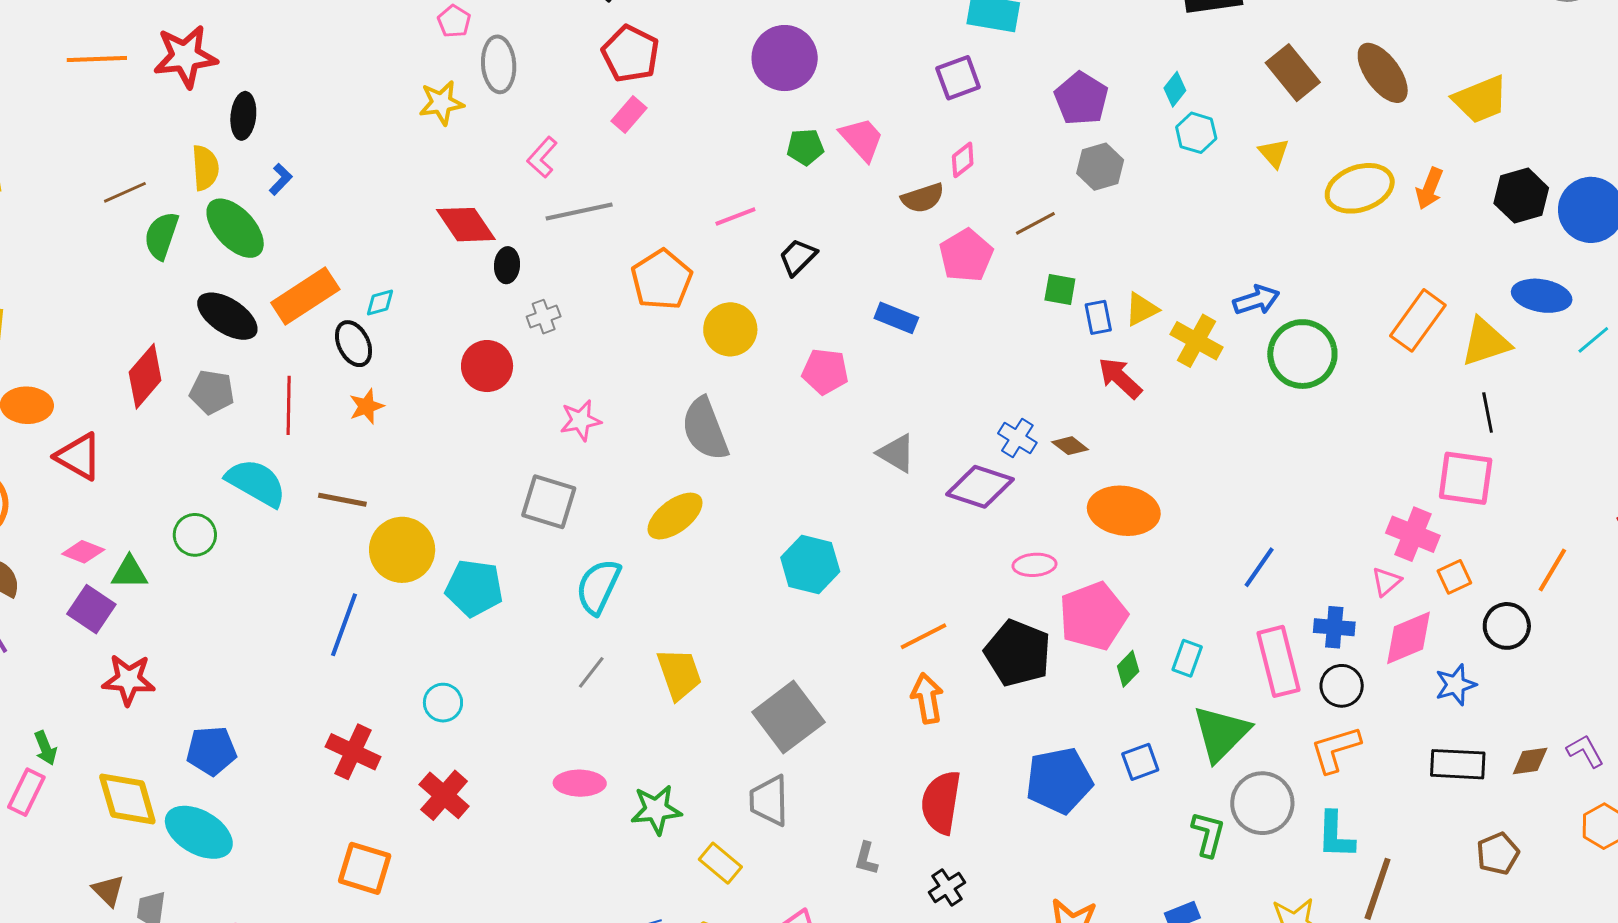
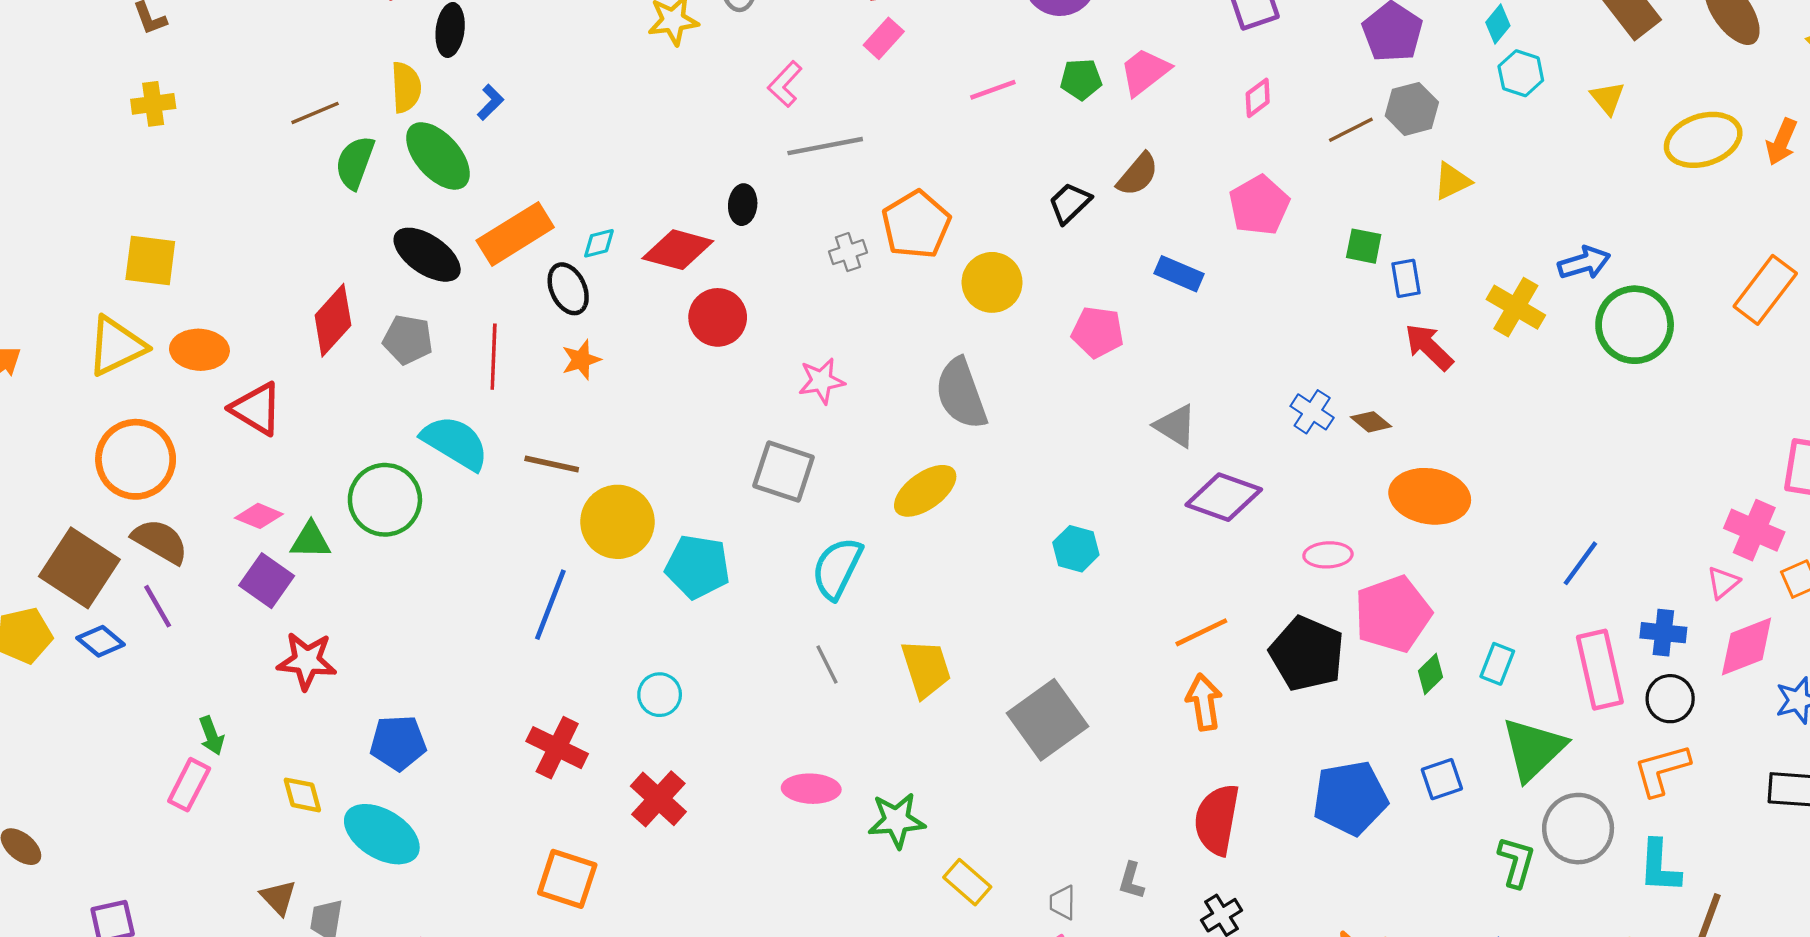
pink trapezoid: (862, 139) -> (1145, 72), turned -87
brown semicircle: (923, 198) -> (1138, 174), moved, turned -33
pink line: (735, 217) -> (993, 90), moved
brown line: (1035, 223) -> (1351, 130), moved
red diamond: (466, 225) -> (678, 250), moved, turned -42
yellow triangle: (1142, 309) -> (1452, 181), moved
gray cross: (544, 317) -> (848, 252), moved
purple diamond: (980, 487) -> (1224, 497), moved
green circle: (195, 535) -> (385, 500), size x1.5
cyan hexagon: (810, 564) -> (1076, 549), size x0.7
gray line: (591, 672) -> (827, 664), turned -66
yellow diamond: (127, 799) -> (302, 795), size x0.6
gray trapezoid: (769, 801) -> (1063, 902), moved, size x0.6

